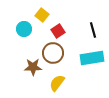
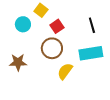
brown star: (33, 67) -> (18, 62), moved
yellow semicircle: (57, 83) -> (65, 71), moved

